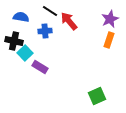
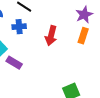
red arrow: (69, 21) -> (51, 36), moved, turned -126

